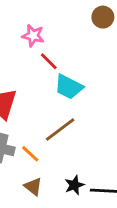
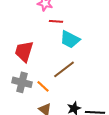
red line: (49, 61) -> (56, 21), turned -40

